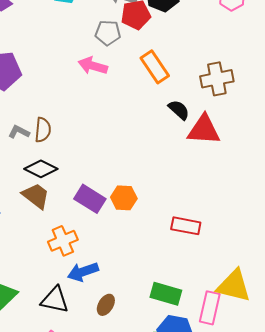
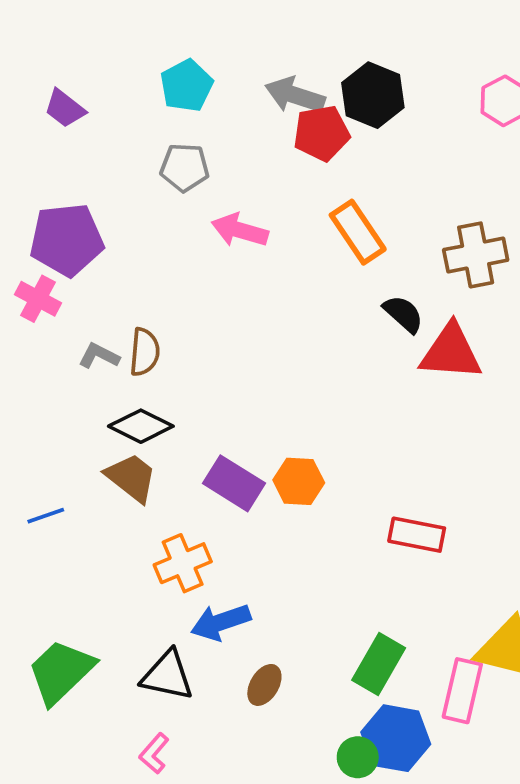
gray pentagon: (108, 33) -> (185, 167), moved
green rectangle: (166, 294) -> (379, 664), turned -76

